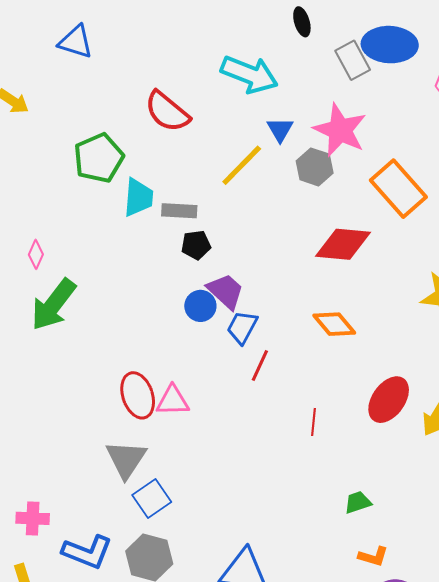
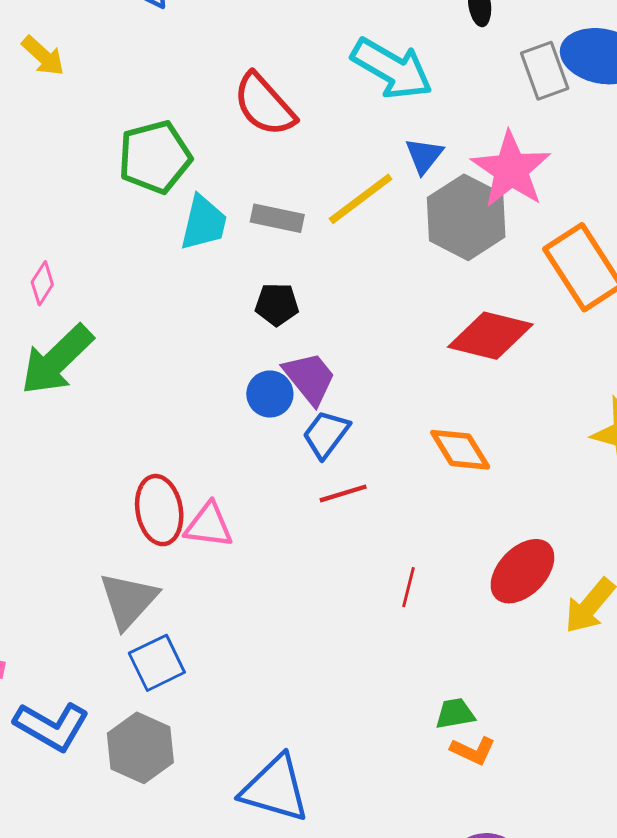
gray hexagon: (315, 167) -> (466, 217), size x1.5
gray rectangle: (179, 211) -> (277, 218), moved
red line: (260, 365) -> (343, 493), turned 40
orange L-shape: (373, 556) -> (473, 751), moved

